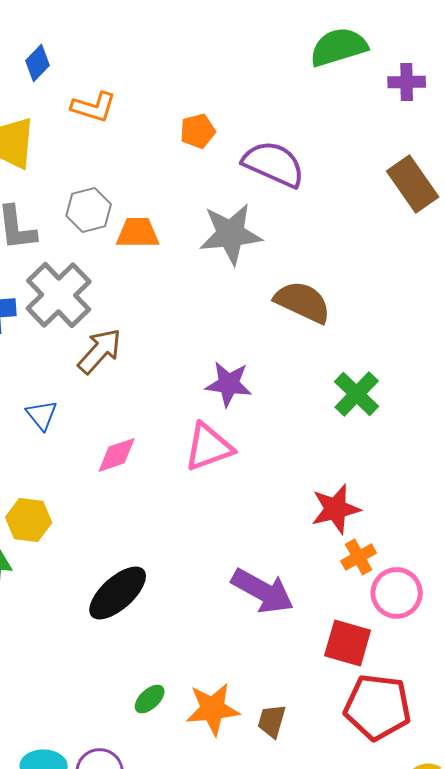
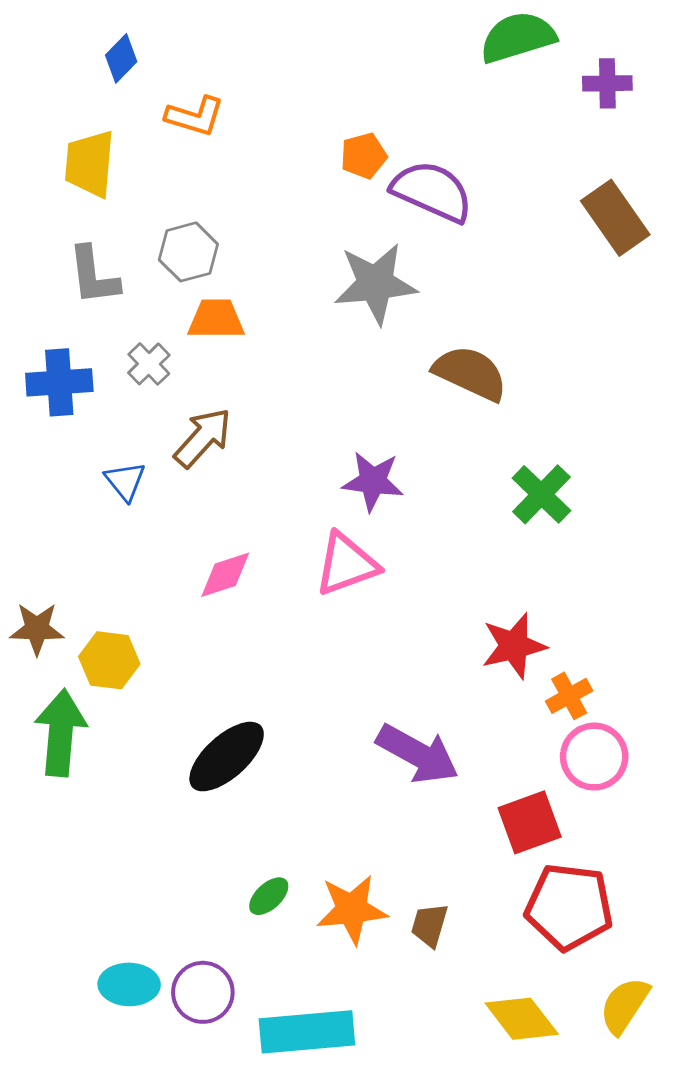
orange pentagon: (198, 131) -> (364, 156), moved
orange trapezoid: (138, 233) -> (216, 319), moved
gray cross: (59, 295) -> (149, 364), size x0.5
blue triangle: (42, 415) -> (125, 481), moved
orange cross: (359, 557) -> (569, 696), moved
red square: (348, 643) -> (530, 822), turned -36

